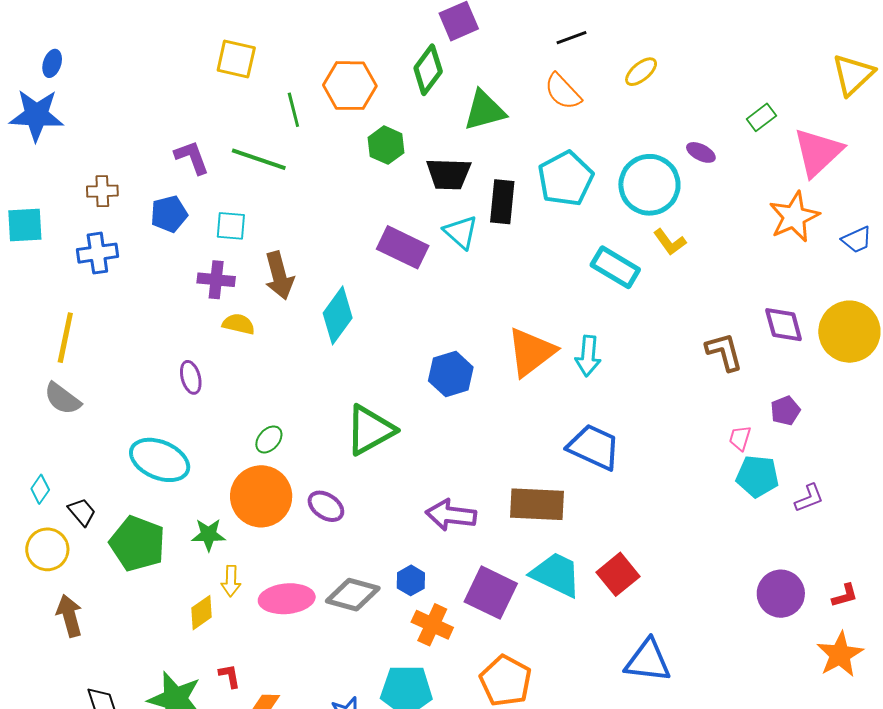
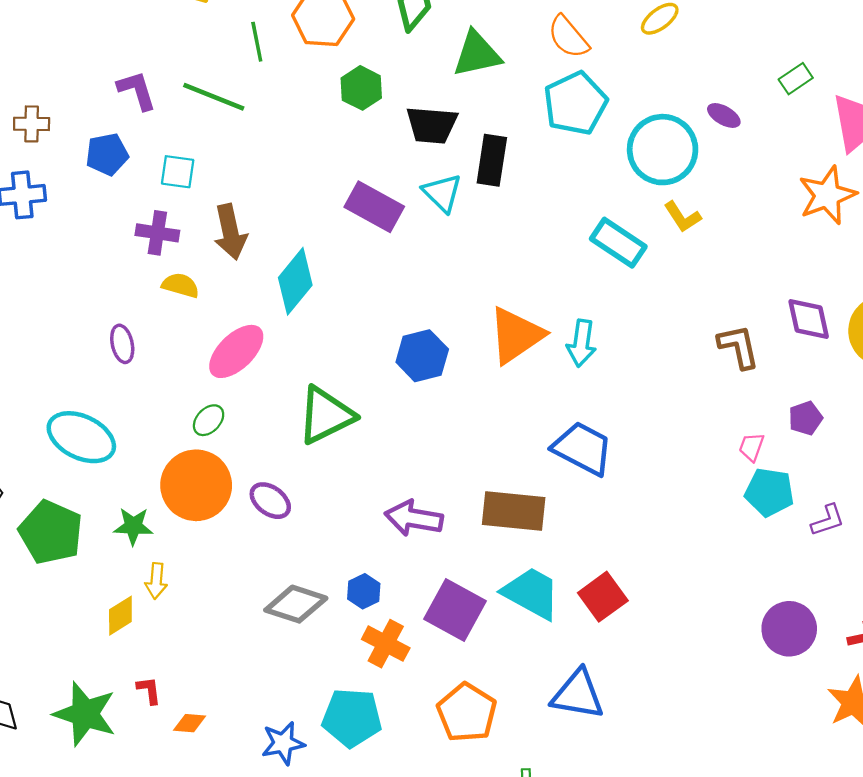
cyan pentagon: (566, 179) -> (575, 103), moved
pink ellipse: (287, 599) -> (236, 351), moved, turned -42
blue triangle: (648, 661) -> (578, 695), moved

